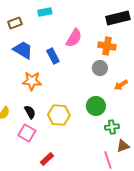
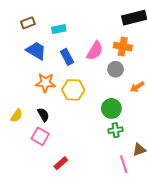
cyan rectangle: (45, 12) -> (59, 29), moved
pink semicircle: (74, 38) -> (95, 51), moved
yellow hexagon: (59, 115) -> (73, 90), moved
green cross: (112, 127) -> (116, 130), moved

